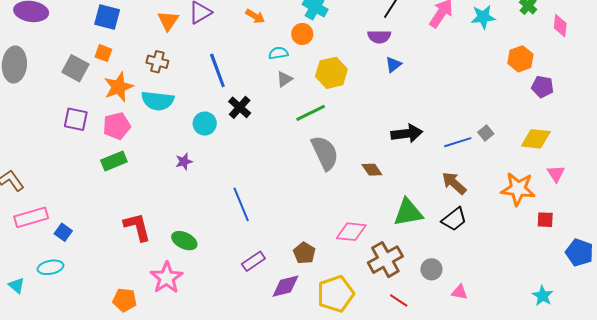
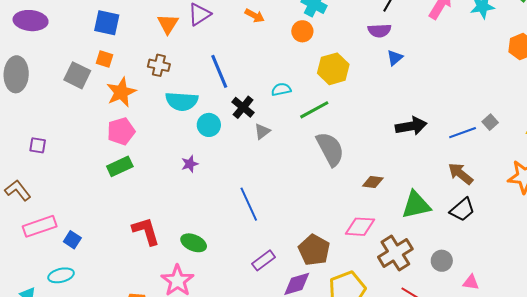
cyan semicircle: (278, 53) -> (281, 89), moved
gray triangle: (284, 79) -> (262, 131), moved
cyan semicircle: (158, 101) -> (182, 101), moved
purple square: (76, 119) -> (38, 145), moved, size x0.7
brown diamond: (372, 170) -> (373, 182), moved, turned -45
brown pentagon: (304, 253) -> (314, 250), size x1.4

